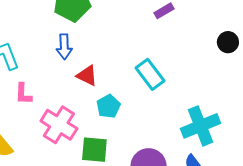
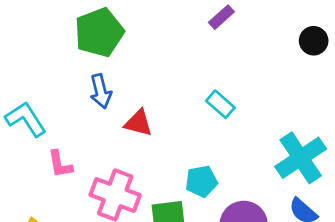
cyan rectangle: (150, 74) -> (220, 104), size x0.7
cyan pentagon: (108, 106) -> (201, 181), moved, turned 30

